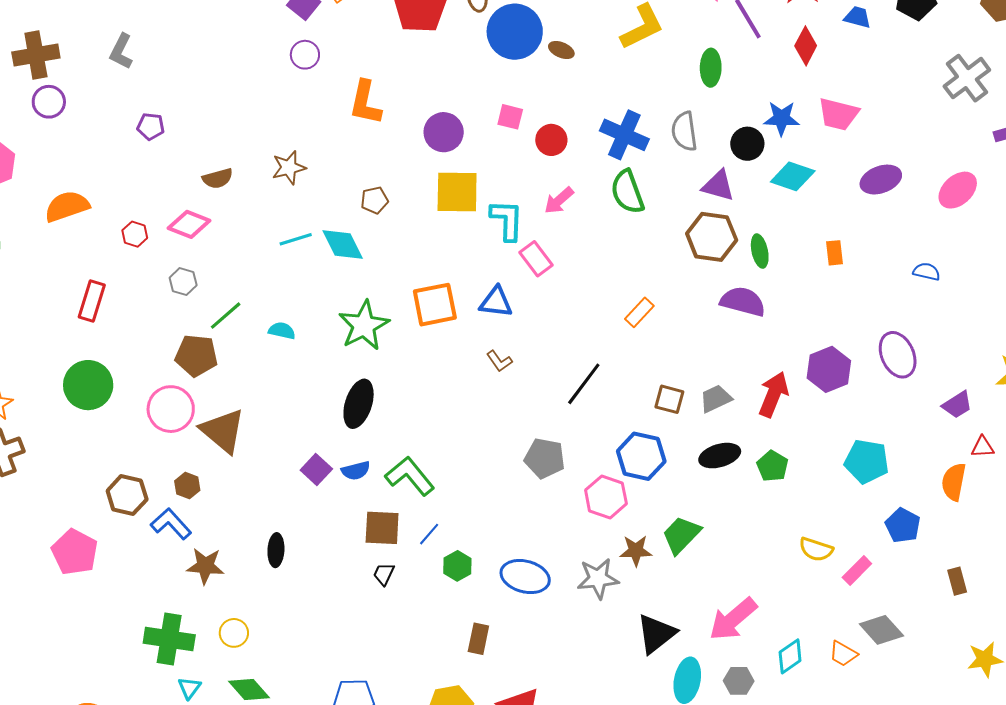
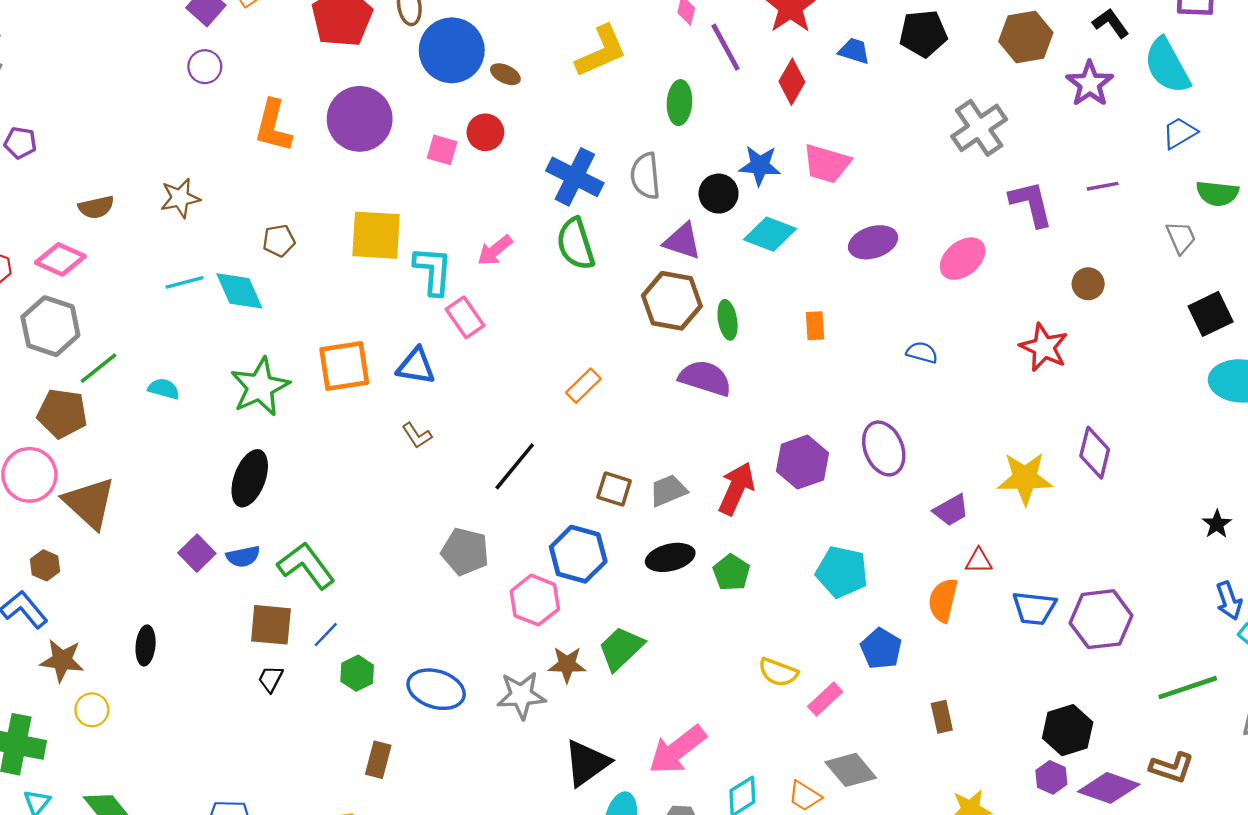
purple circle: (444, 132) -> (360, 119), moved, size x1.4
red circle: (551, 140) -> (485, 132), moved
gray hexagon: (183, 282) -> (50, 326), size x1.8
yellow circle: (234, 633) -> (92, 710), moved

